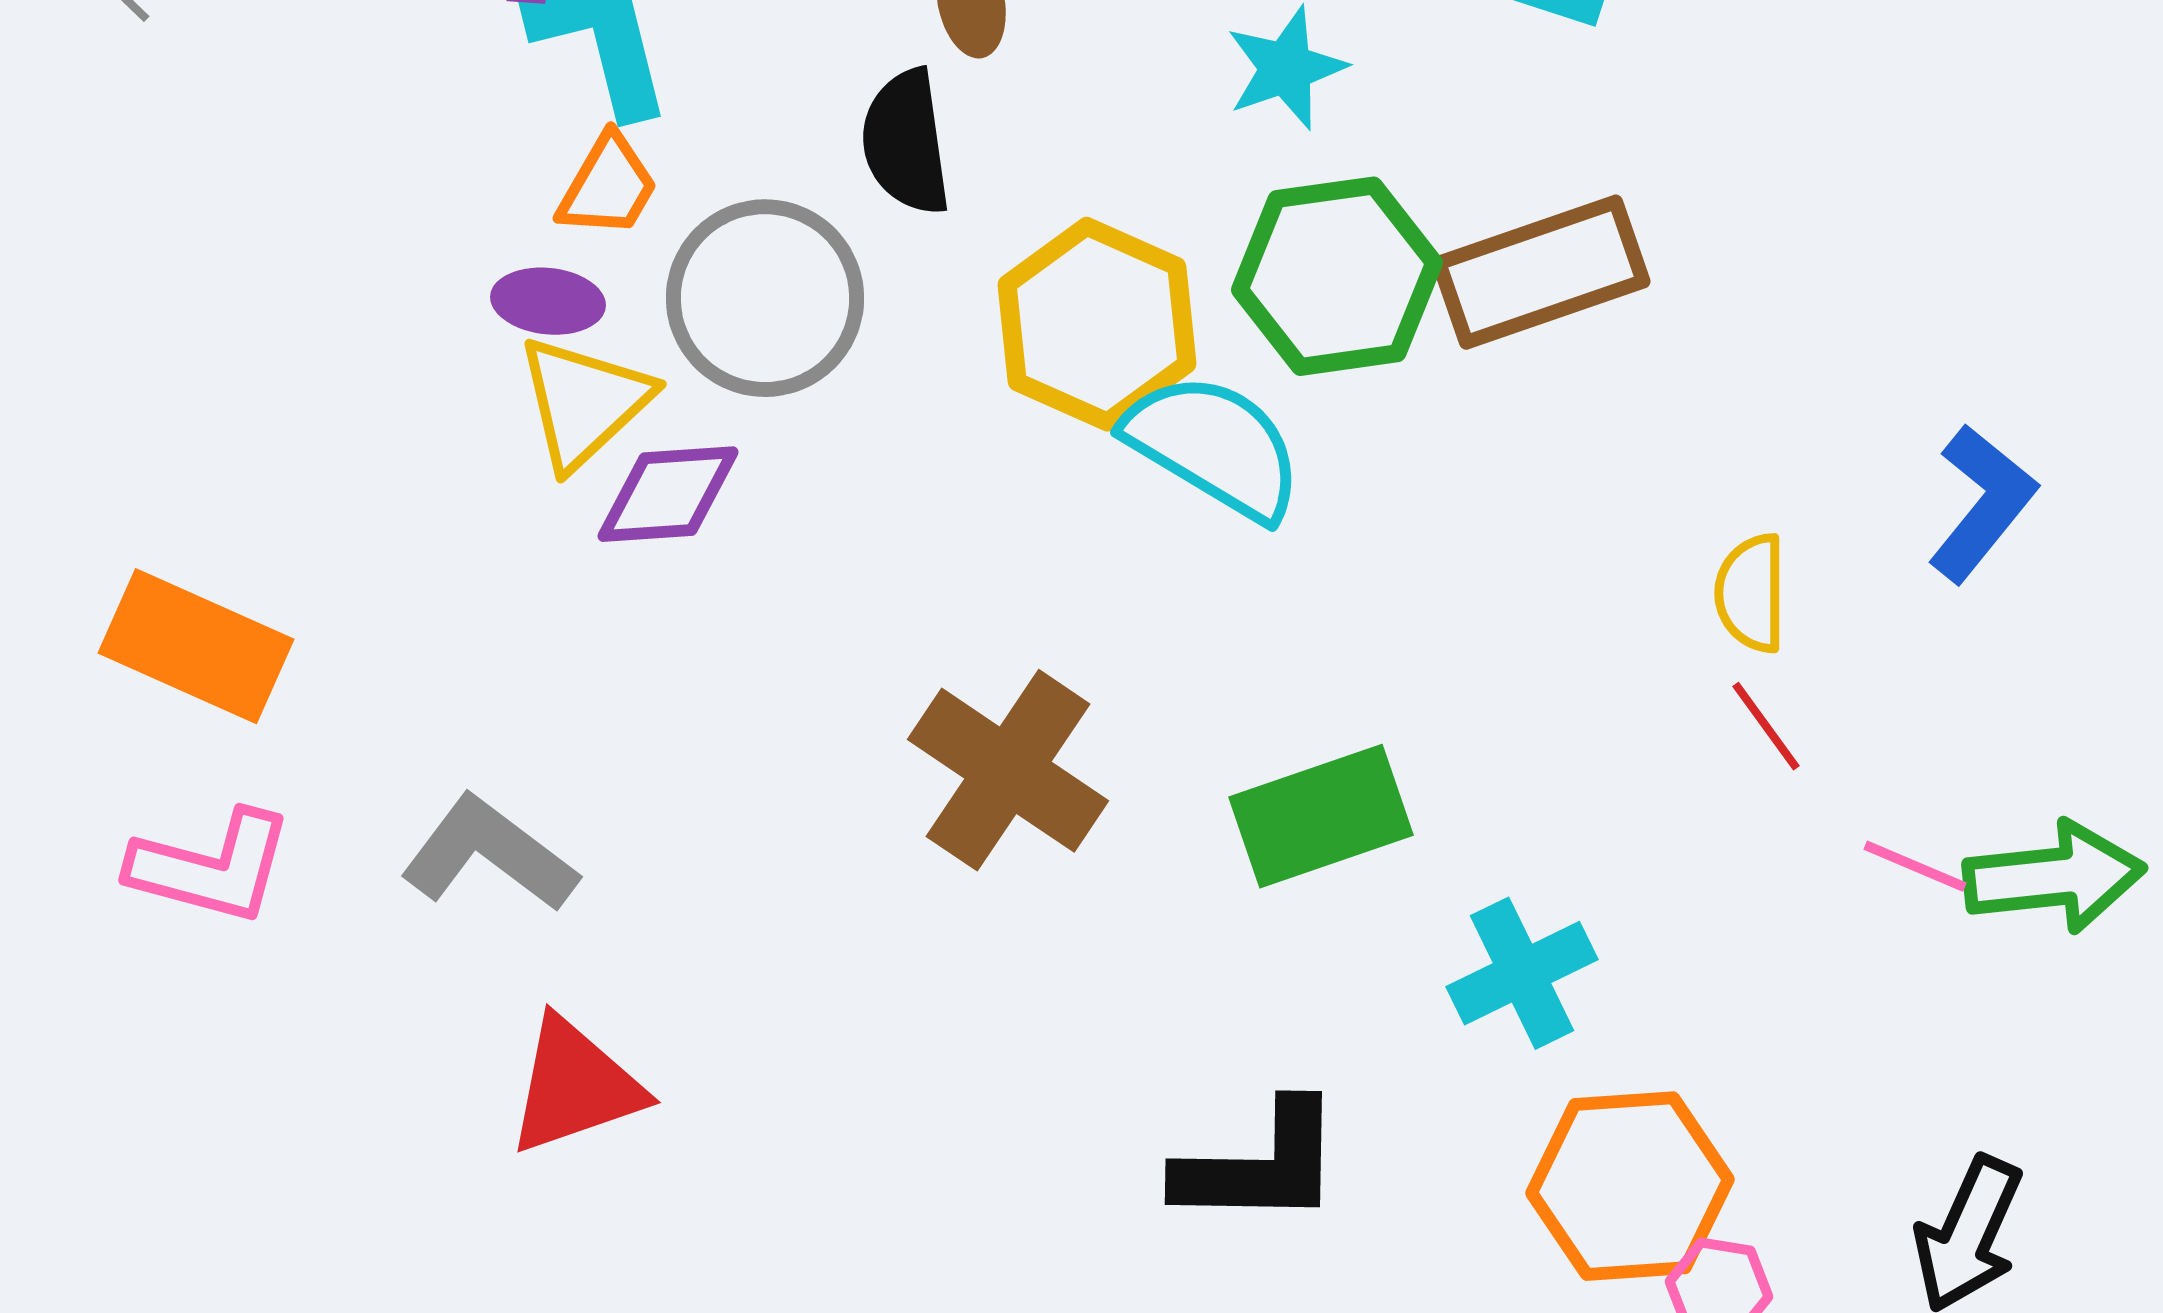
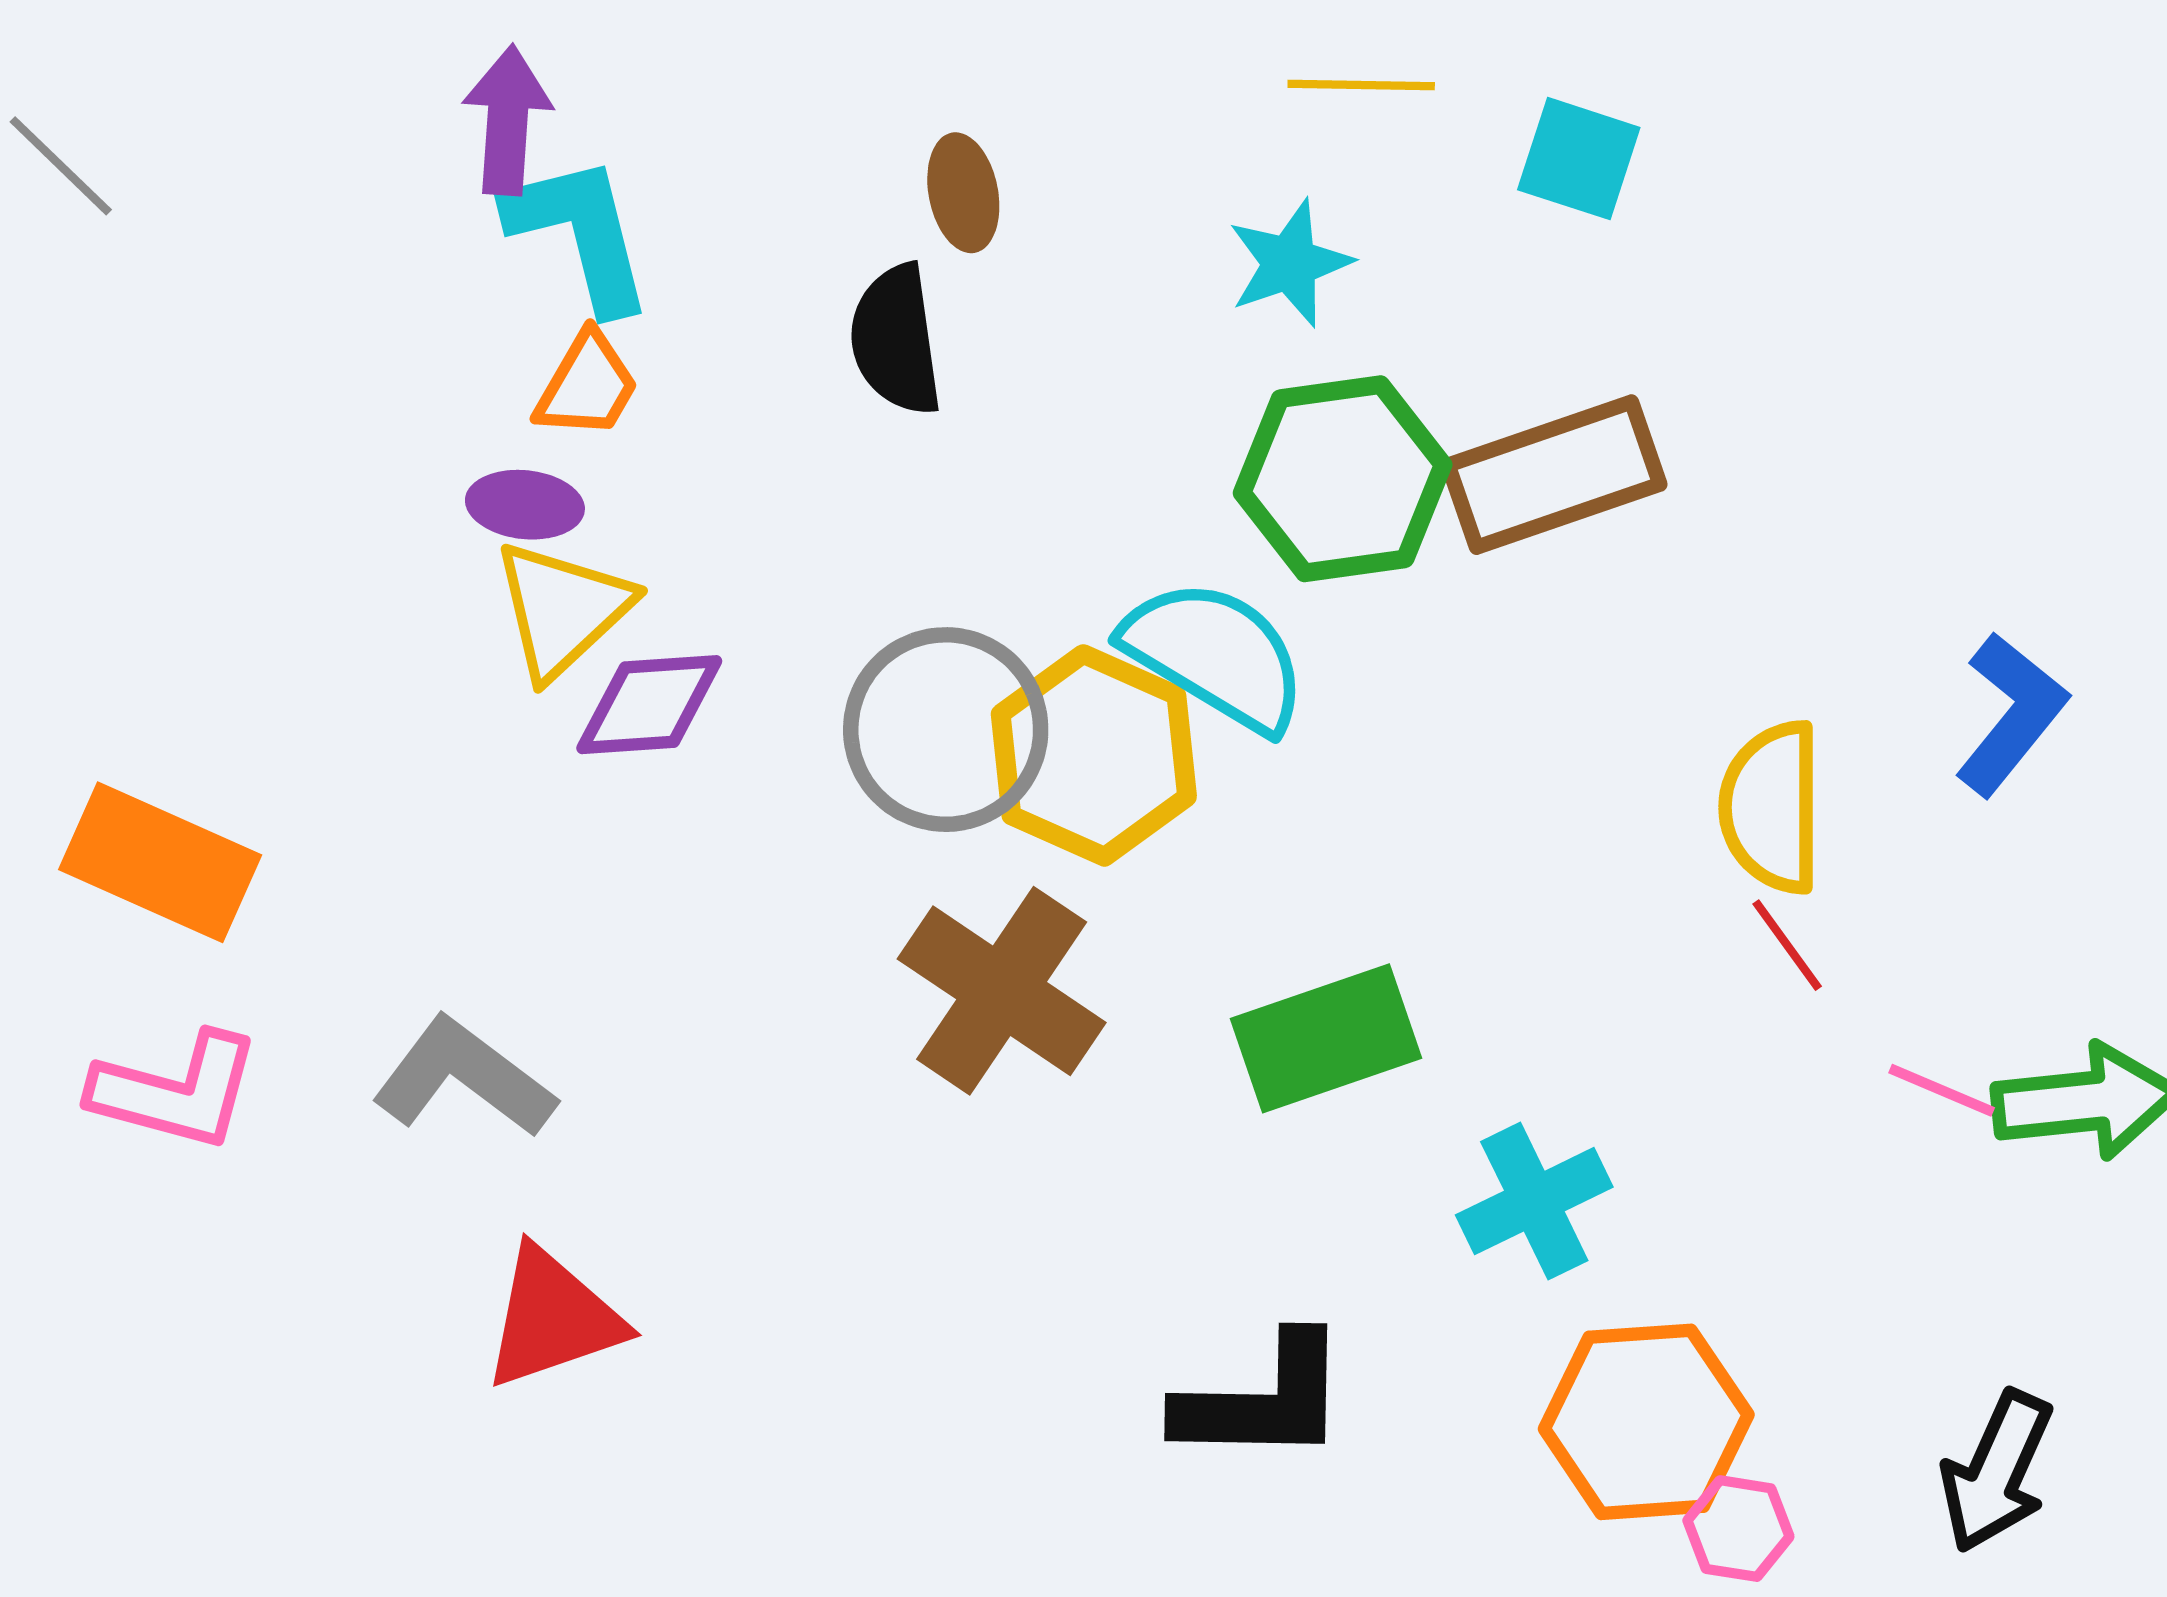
gray circle: (765, 298) -> (946, 730), moved
yellow hexagon: (1097, 324) -> (1094, 755), moved
yellow semicircle: (1751, 593) -> (1772, 807), size x1.4

